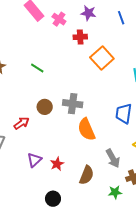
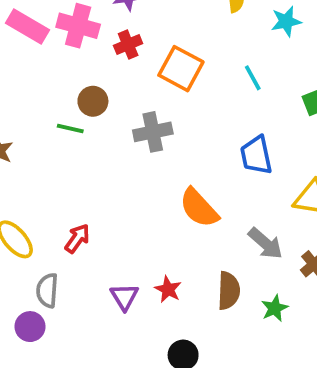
pink cross: (59, 19) -> (78, 26), size x1.5
gray cross: (73, 104) -> (153, 132), moved
brown circle: (45, 107) -> (93, 101), moved
green star: (115, 192) -> (275, 308), moved

